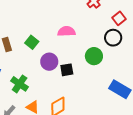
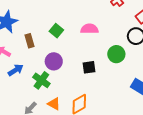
green square: (32, 42) -> (56, 31), moved
purple circle: (49, 62) -> (54, 61), moved

